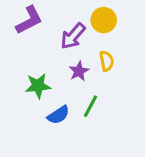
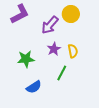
yellow semicircle: (107, 61) -> (73, 51), moved
blue semicircle: (58, 115) -> (34, 87), moved

